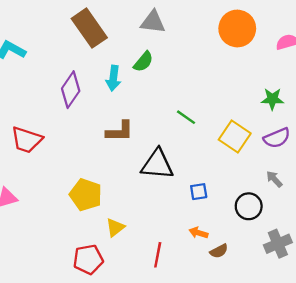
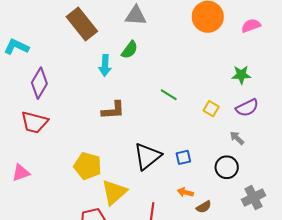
purple diamond: (71, 90) -> (39, 83), moved
yellow square: (235, 136) -> (211, 109), size x0.6
black triangle: (157, 164) -> (147, 156), moved, turned -40
gray arrow: (274, 179) -> (237, 138), moved
yellow triangle: (115, 227) -> (114, 192), size x1.6

